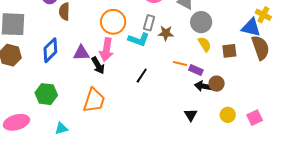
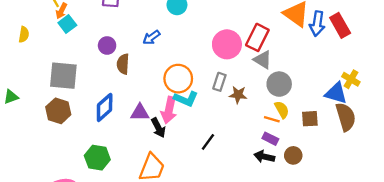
cyan L-shape: (139, 39) -> (186, 99), moved
orange line: (180, 64) -> (272, 119), moved
black arrow: (203, 86) -> (264, 157), moved

